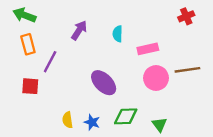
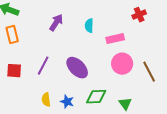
red cross: (186, 16) -> (139, 15), moved
purple line: (50, 62) -> (43, 66), moved
brown line: (187, 70) -> (149, 72), moved, turned 70

